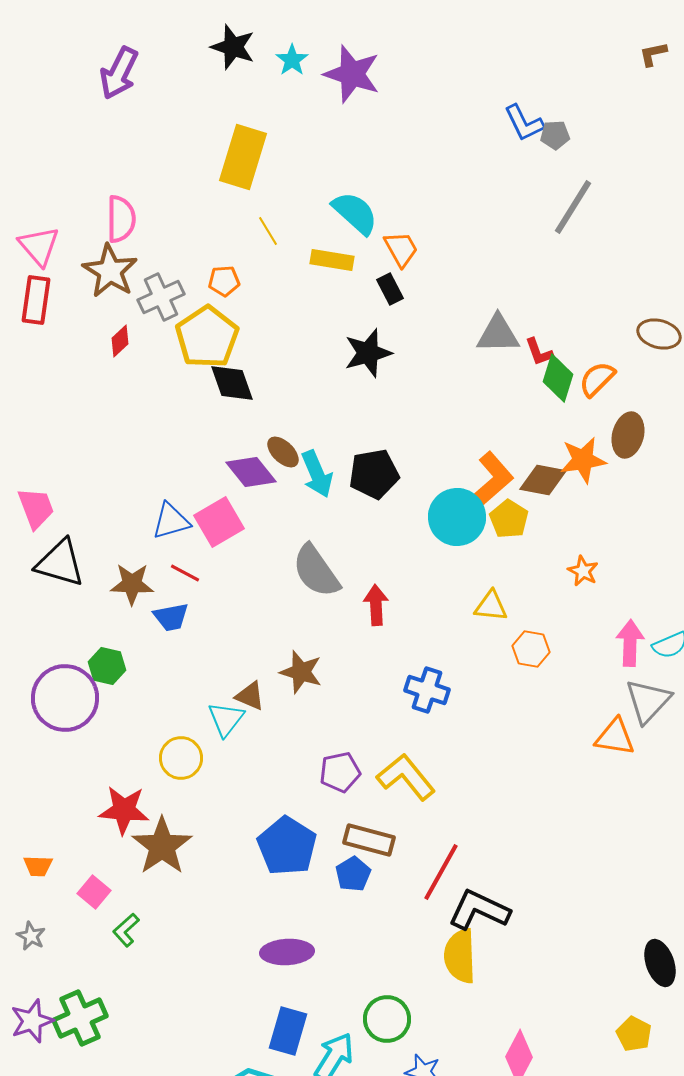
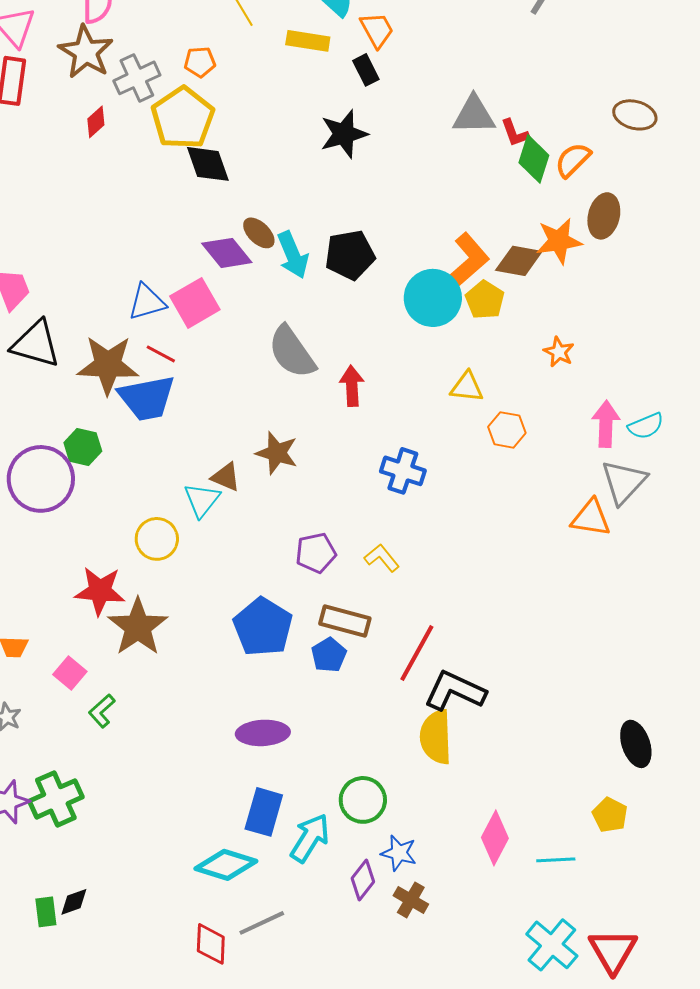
brown star: (132, 584) -> (108, 365), size x1.4
blue trapezoid: (171, 617) -> (147, 398), size x1.6
yellow L-shape: (406, 777) -> (382, 558), size x0.6

